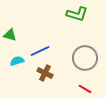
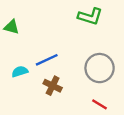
green triangle: (10, 35) -> (12, 27), moved

